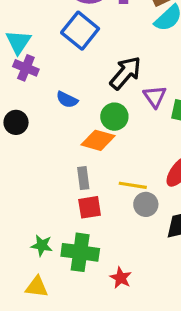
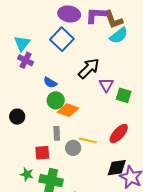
green circle: (114, 117) -> (56, 100), moved
black circle: (16, 122) -> (17, 117), moved
gray circle: (146, 204) -> (73, 148), moved
red square: (90, 207) -> (42, 153), moved

